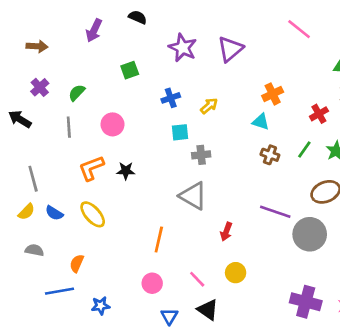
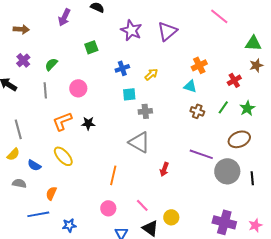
blue semicircle: (54, 213) -> (34, 165), moved
yellow circle: (236, 273) -> (171, 217), moved

